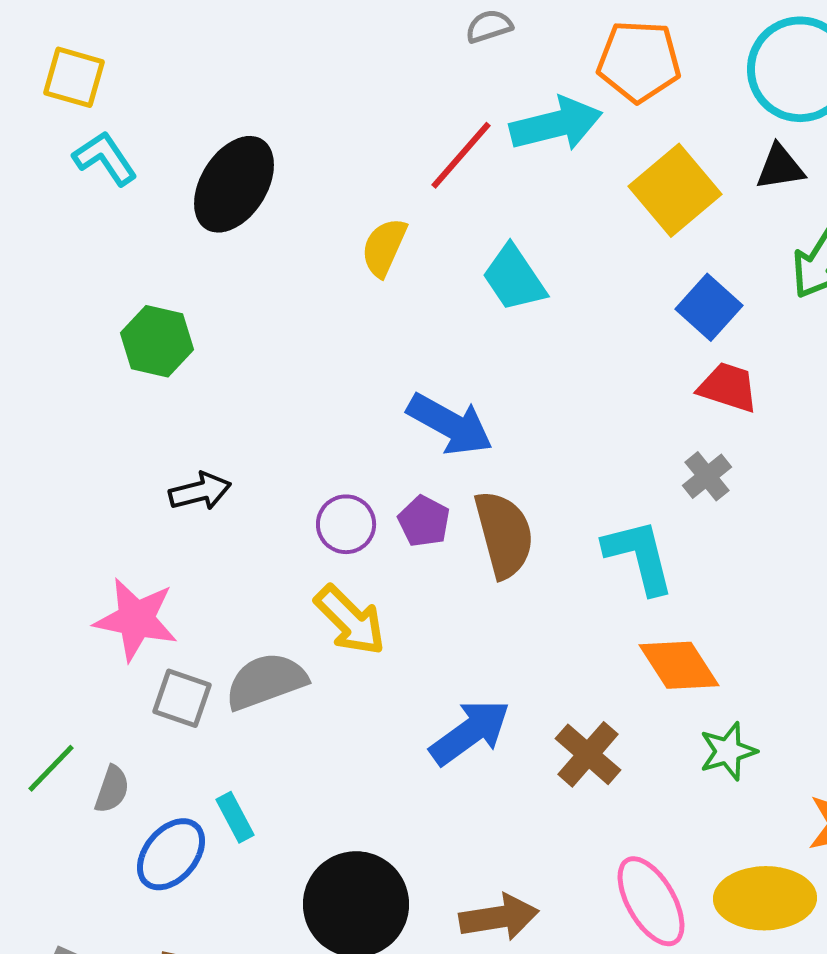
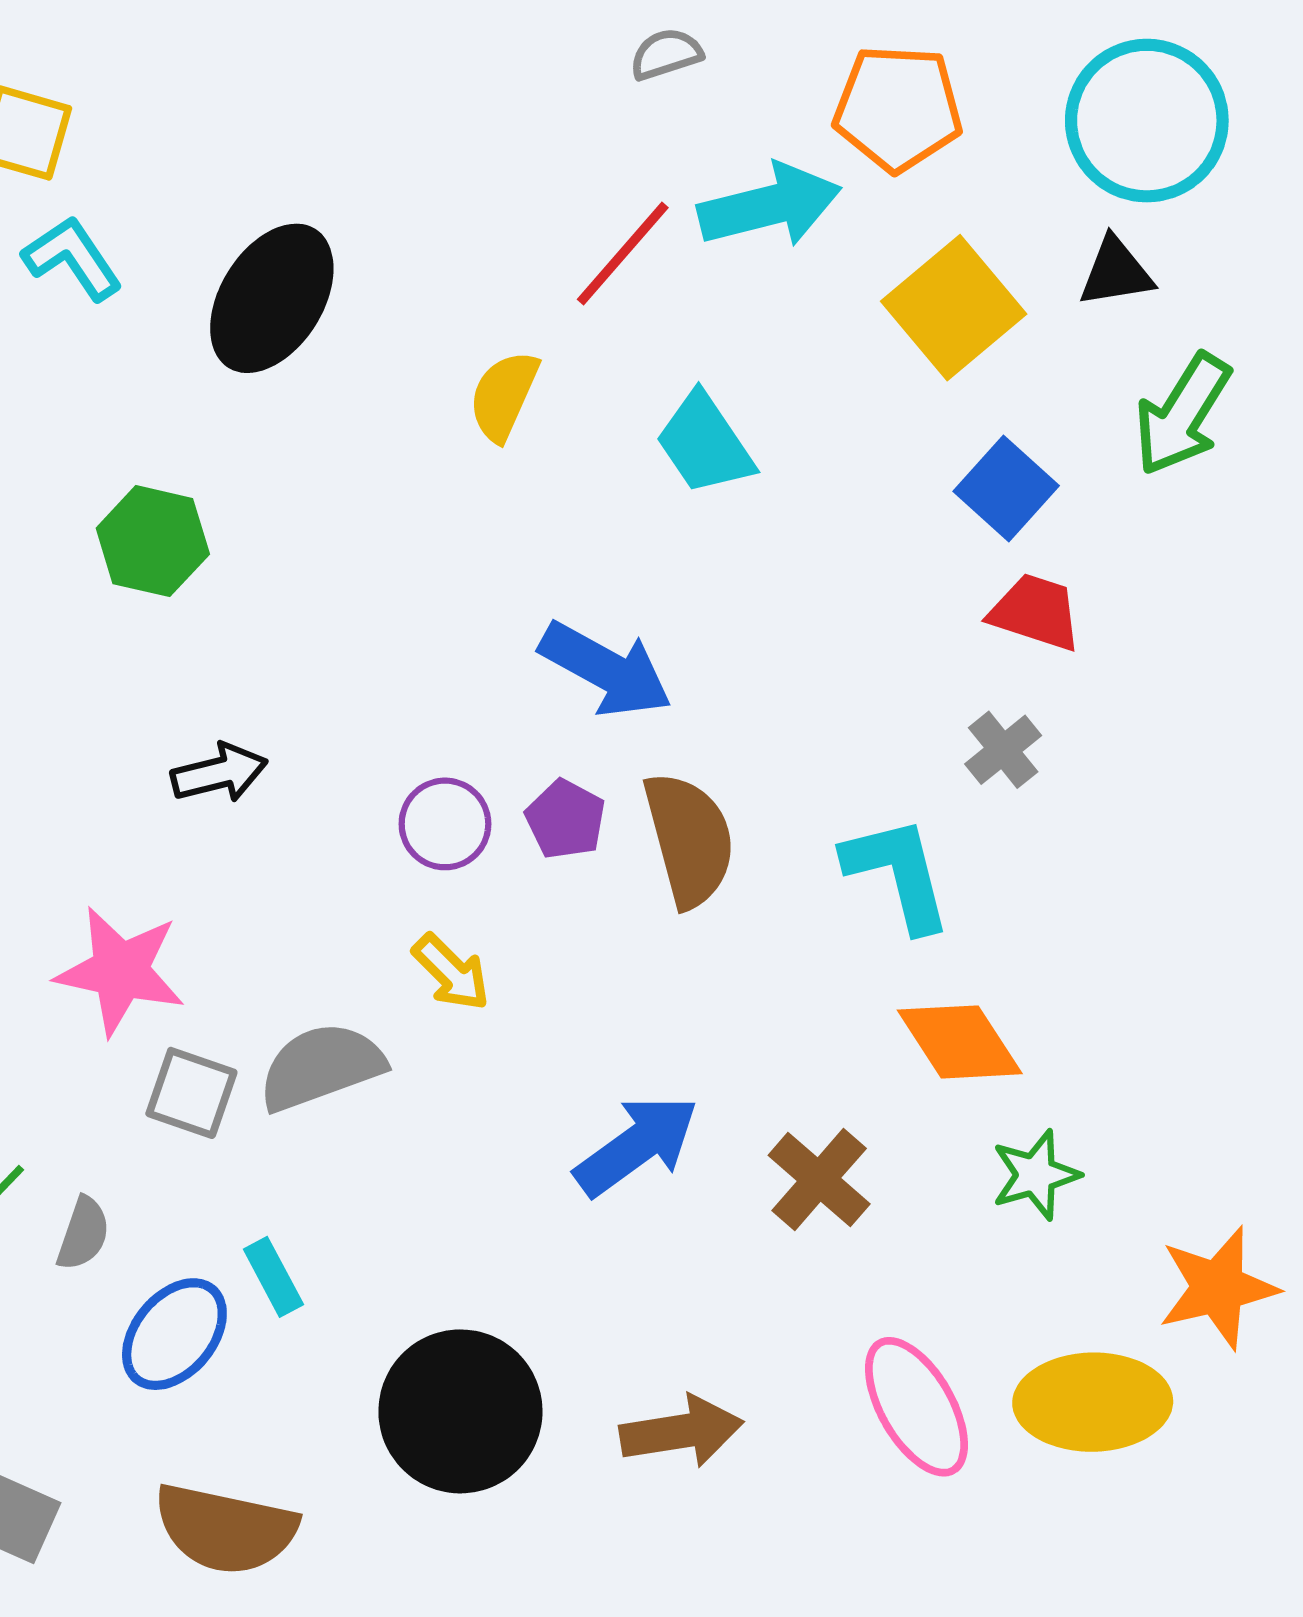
yellow arrow: (350, 620) -> (451, 972), size x0.7

